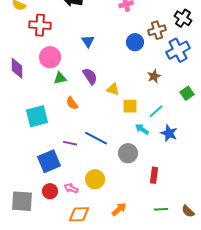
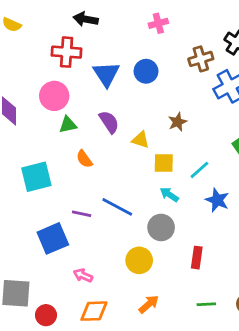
red cross: (40, 25) -> (67, 52), moved
blue triangle: (88, 41) -> (106, 74), size x1.5
blue circle: (135, 42) -> (146, 71), moved
brown star: (154, 76) -> (178, 122), moved
cyan arrow: (142, 129) -> (169, 195), moved
yellow circle: (95, 179) -> (139, 260), moved
red circle: (50, 191) -> (46, 315), moved

